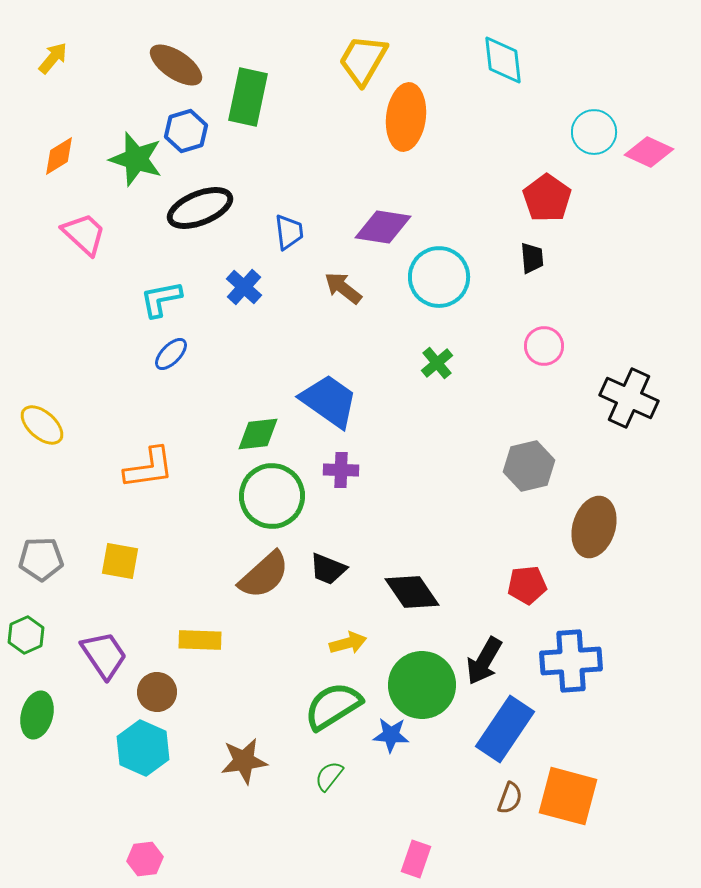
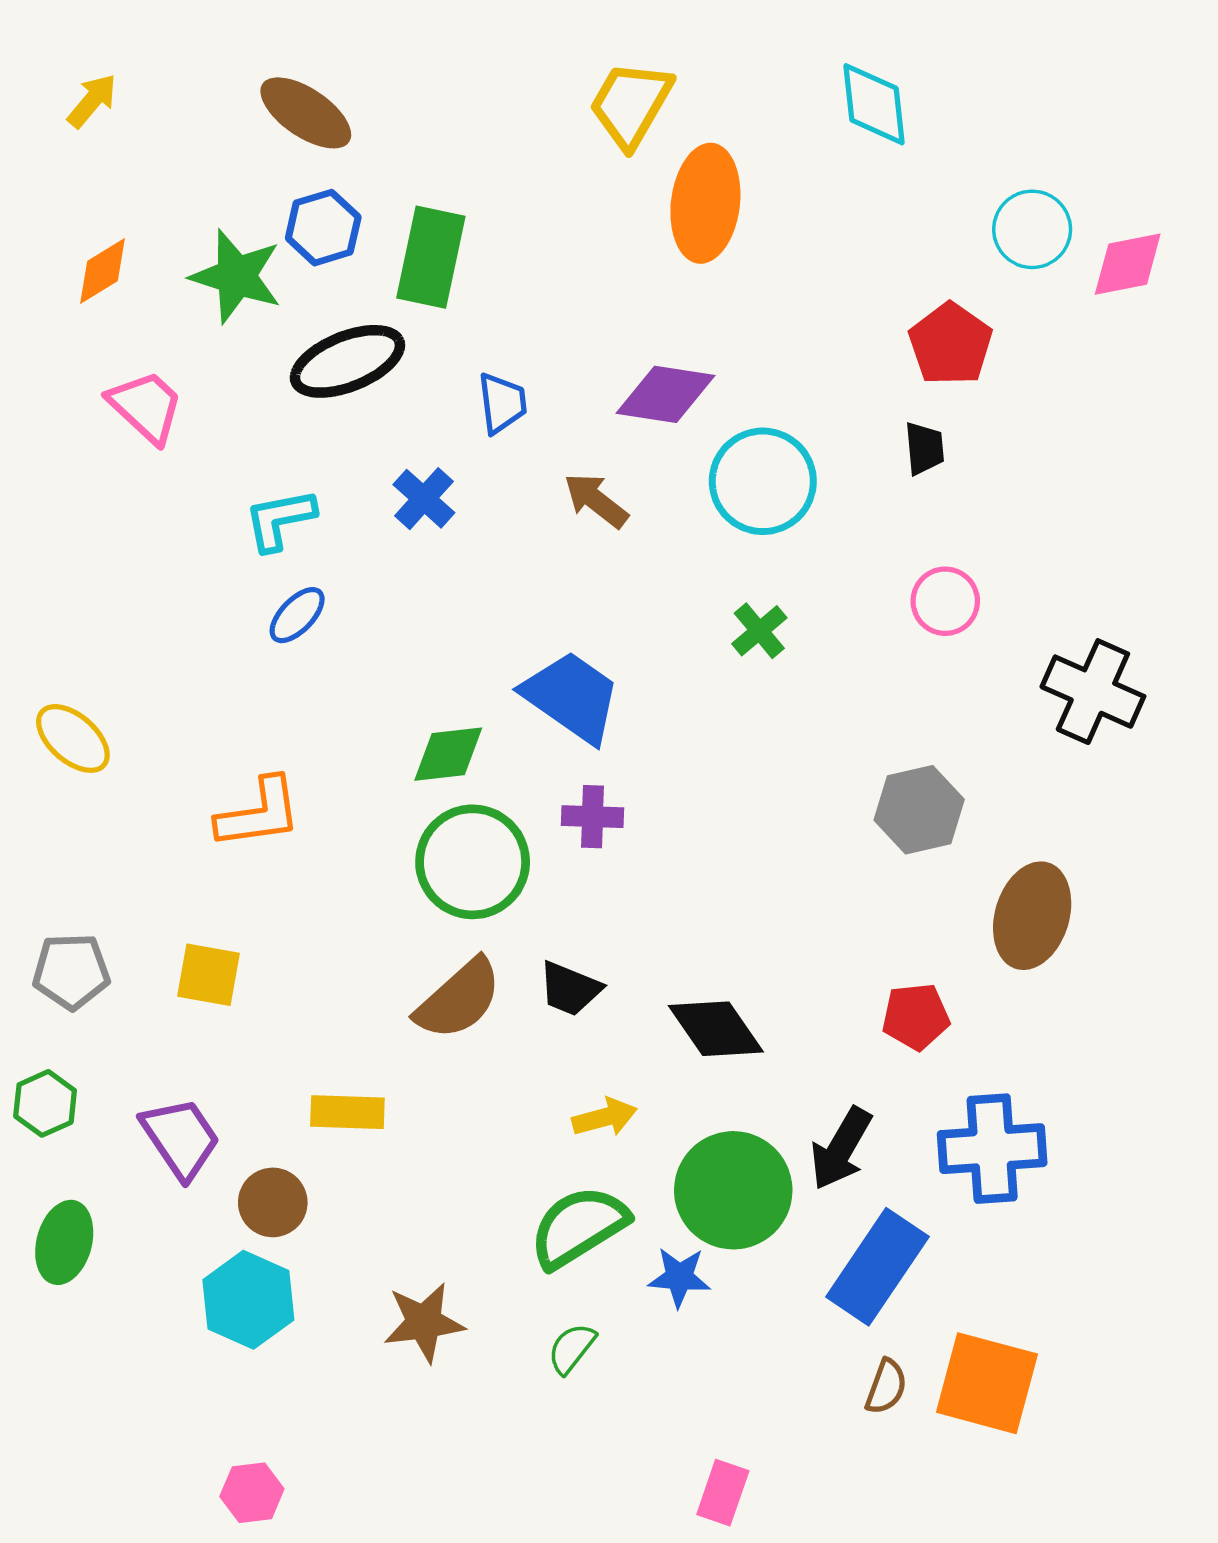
green rectangle: (248, 97) -> (431, 257), moved
pink diamond: (649, 152) -> (1128, 264), turned -36

